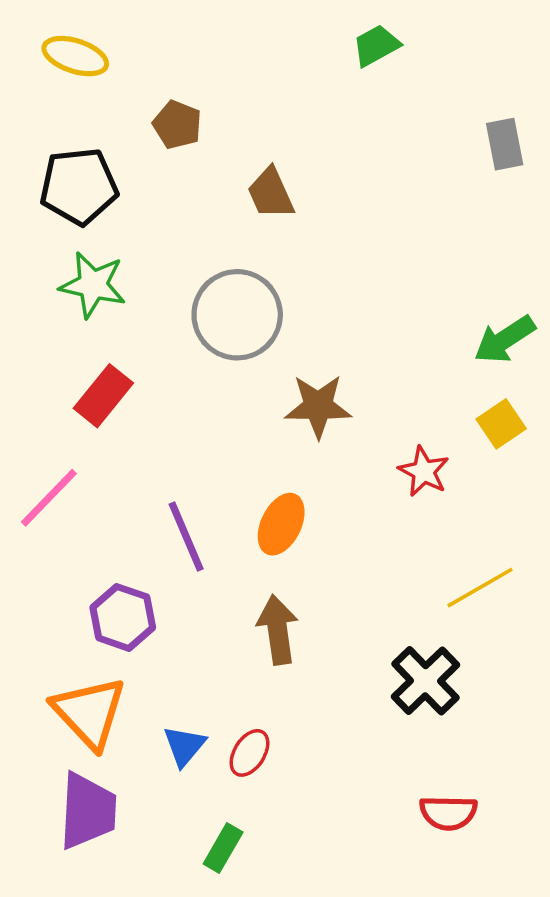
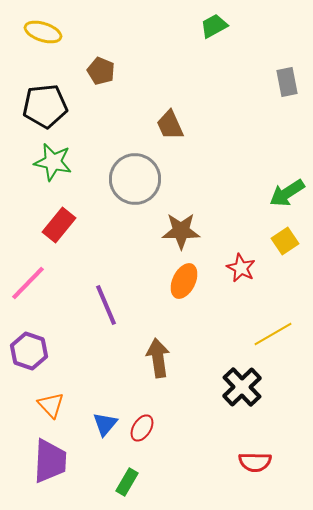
brown trapezoid: (271, 193) -> (170, 125), moved
orange ellipse: (281, 524) -> (184, 281), moved
purple hexagon: (123, 617) -> (29, 351), moved
orange triangle: (89, 712) -> (51, 405), size x0.6

